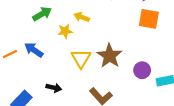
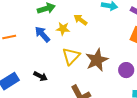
blue arrow: (34, 50) -> (42, 34), moved
purple circle: (142, 70) -> (126, 70), moved

